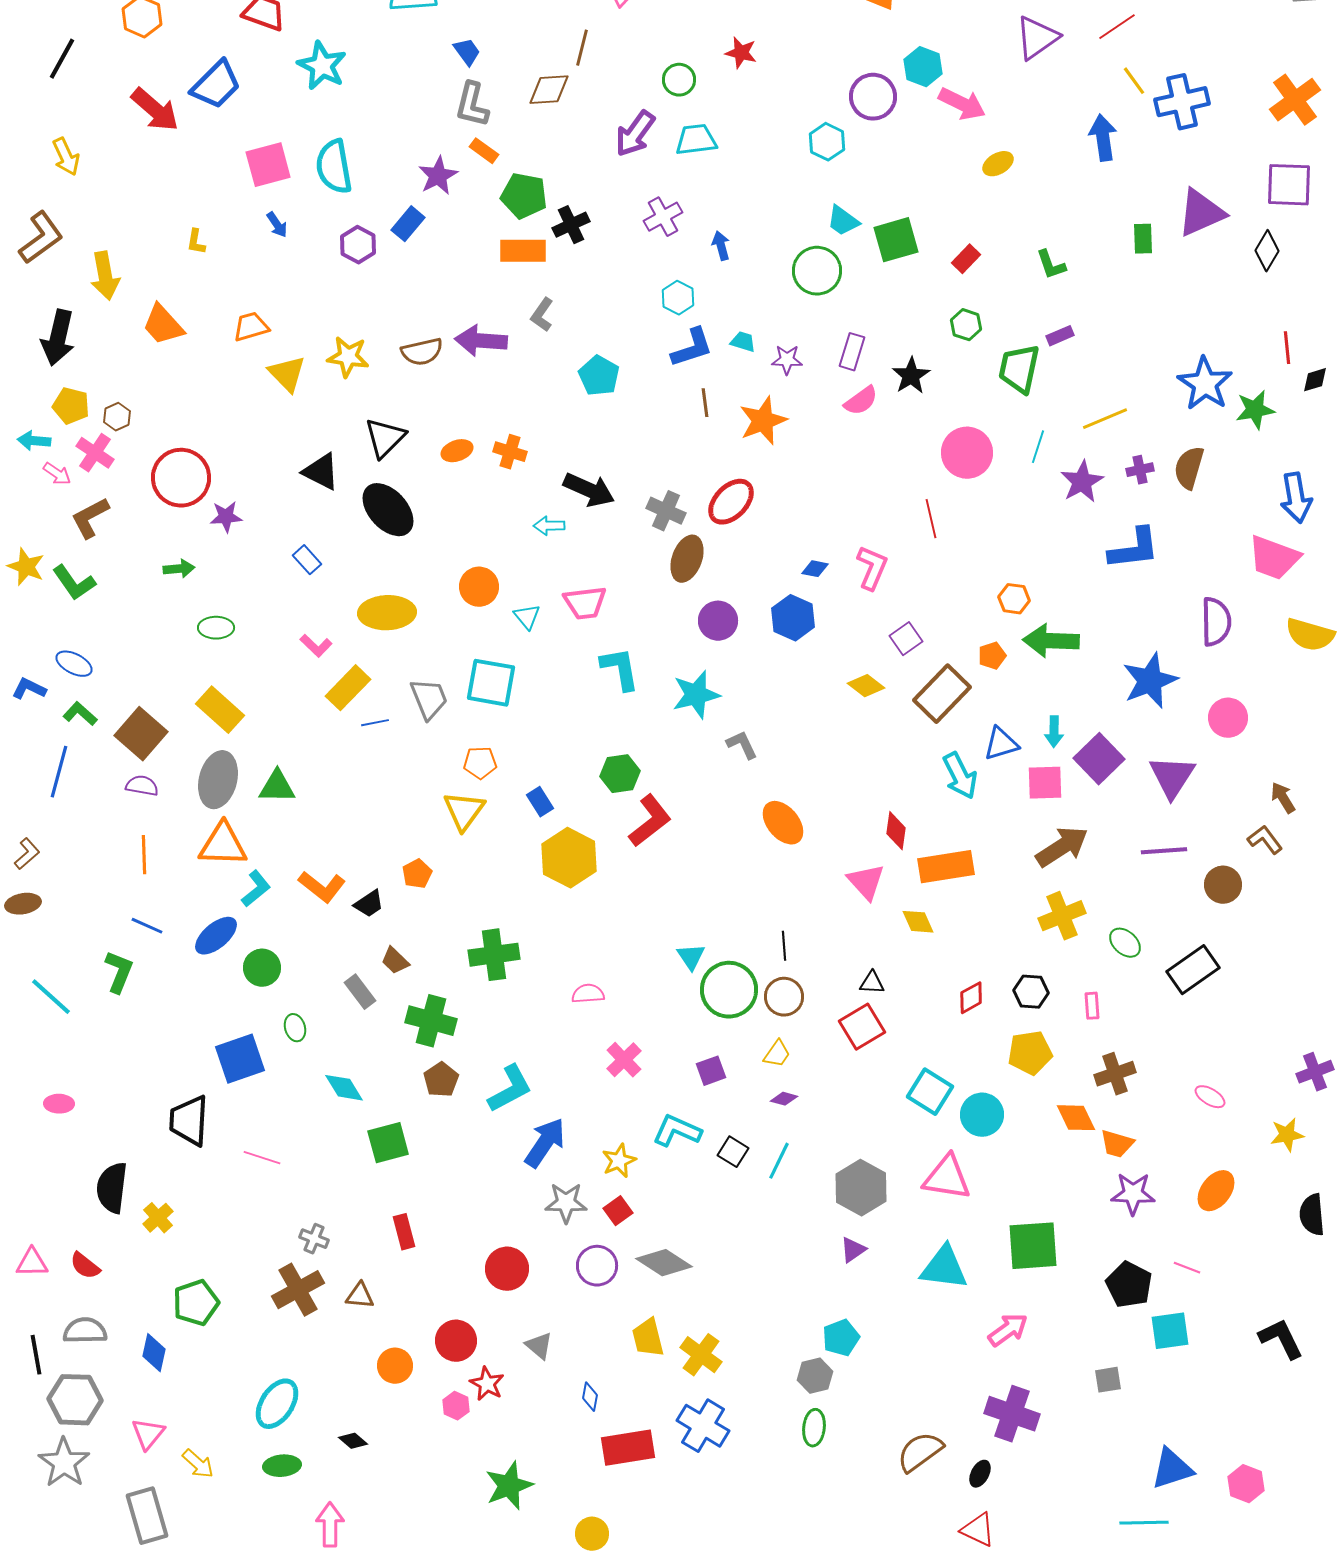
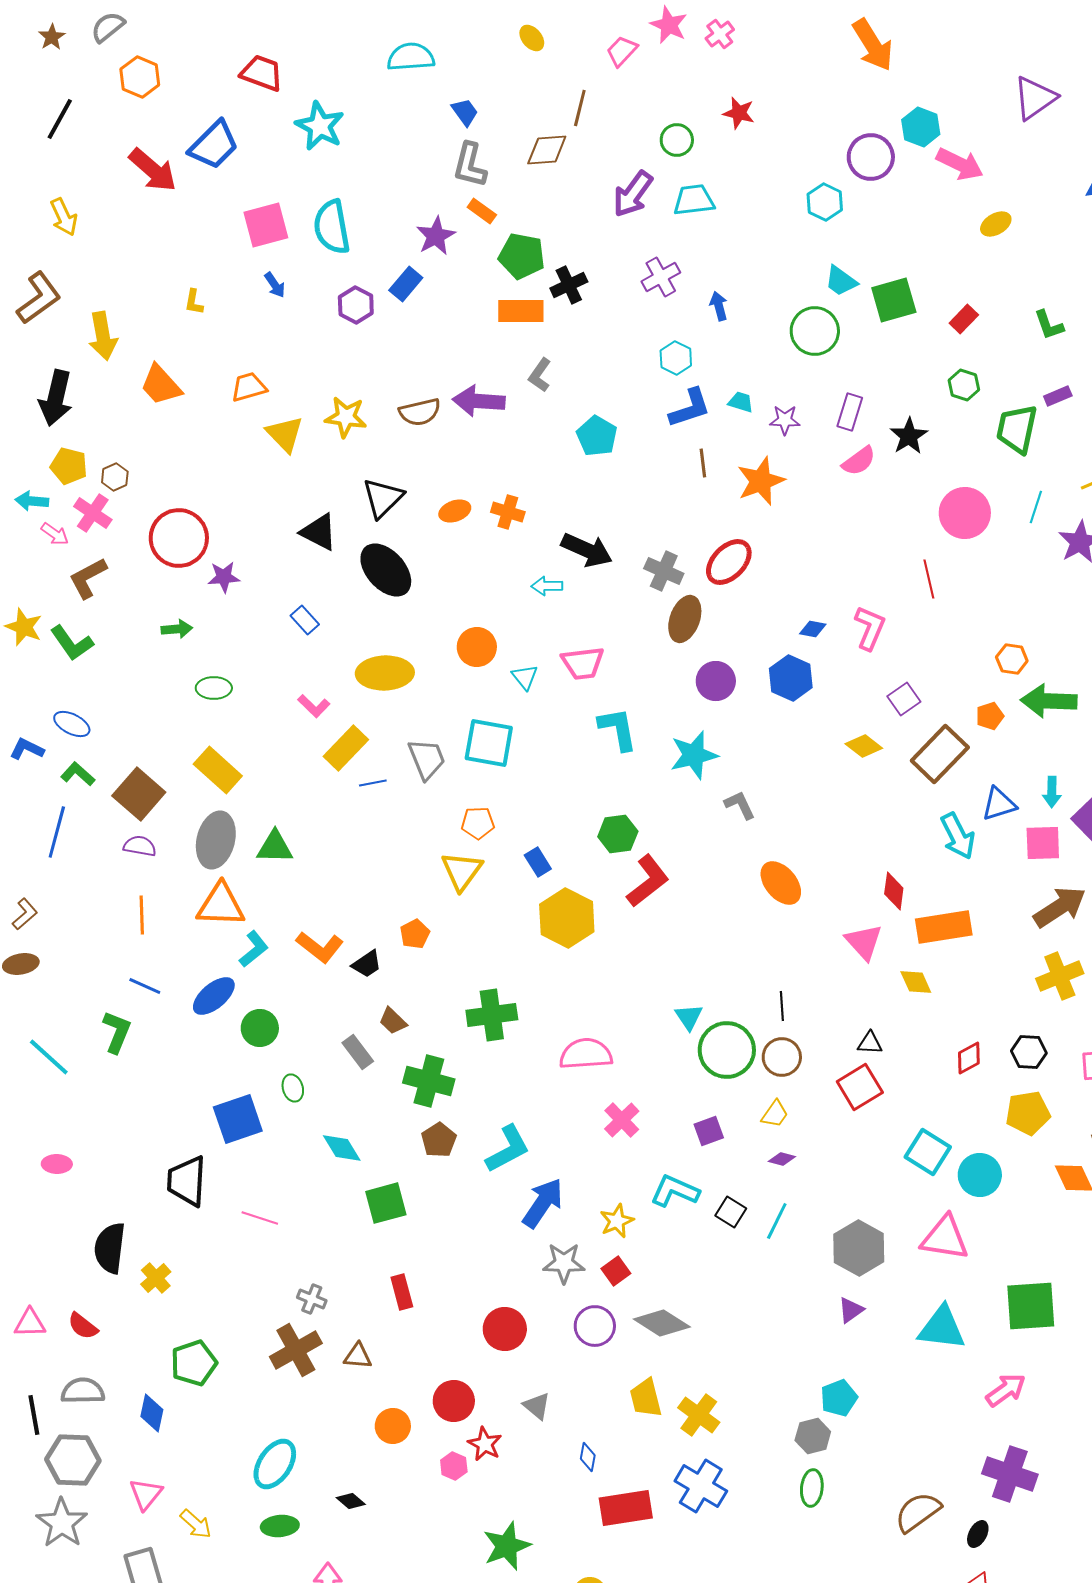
pink semicircle: (588, 994) -> (586, 1054), size x1.6

